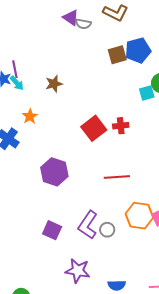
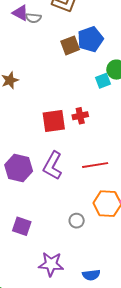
red square: (94, 128) -> (54, 121), turned 35
red line: (117, 177) -> (95, 165), moved
purple L-shape: (88, 225) -> (53, 166), moved

